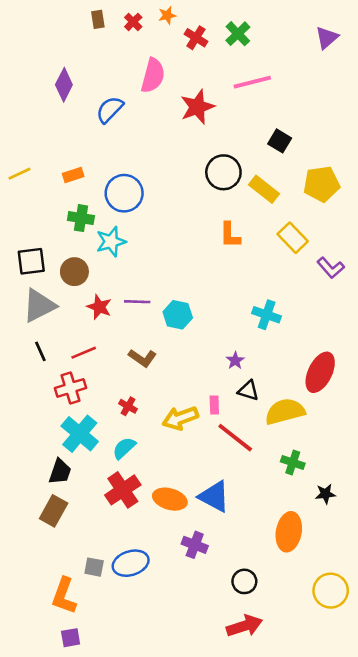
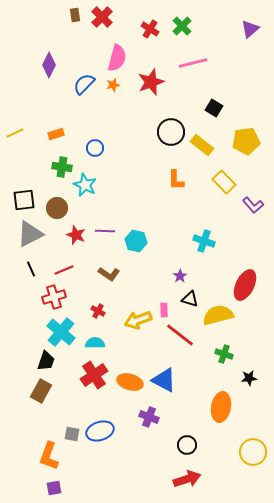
orange star: (167, 15) -> (113, 85), moved
red cross: (133, 22) -> (102, 17), size x1.5
blue circle: (124, 193) -> (95, 148), size x0.6
cyan star: (111, 242) -> (85, 185), turned -30
cyan semicircle: (124, 448) -> (95, 343), turned 42

